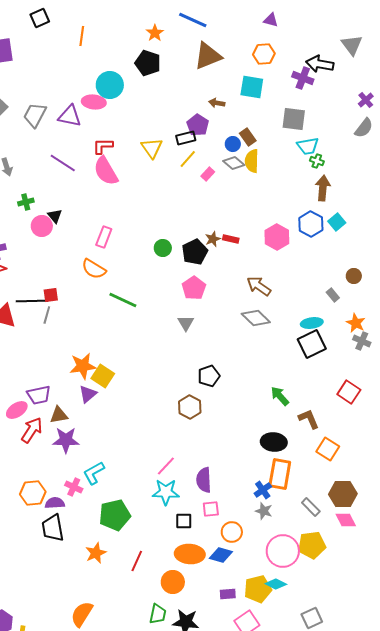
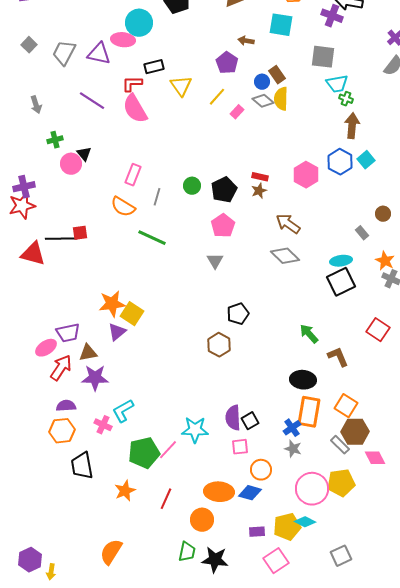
black rectangle: (186, 138) -> (154, 67), moved
brown star: (213, 239) -> (259, 191), moved
gray line: (47, 315) -> (157, 197), moved
orange square: (328, 449) -> (346, 406), moved
pink line: (166, 466) -> (168, 450), moved
brown hexagon: (343, 494) -> (355, 432), moved
purple semicircle: (55, 503) -> (66, 406), moved
black square: (184, 521) -> (250, 421), moved, turned -30

